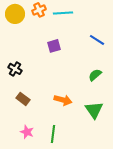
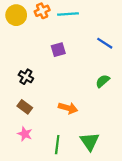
black cross: (15, 69) -> (26, 77), moved
green triangle: (94, 110) -> (90, 141), moved
pink star: (27, 132) -> (25, 134), moved

